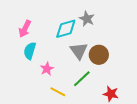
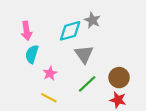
pink arrow: (25, 29) -> (27, 31), turned -36
brown circle: (99, 55) -> (119, 78), moved
yellow line: (58, 92) -> (49, 98), moved

